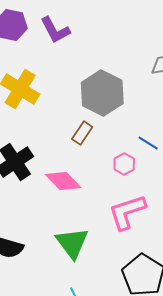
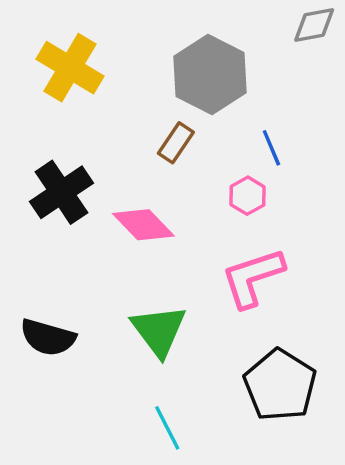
blue line: (148, 143) -> (271, 148), moved, turned 35

